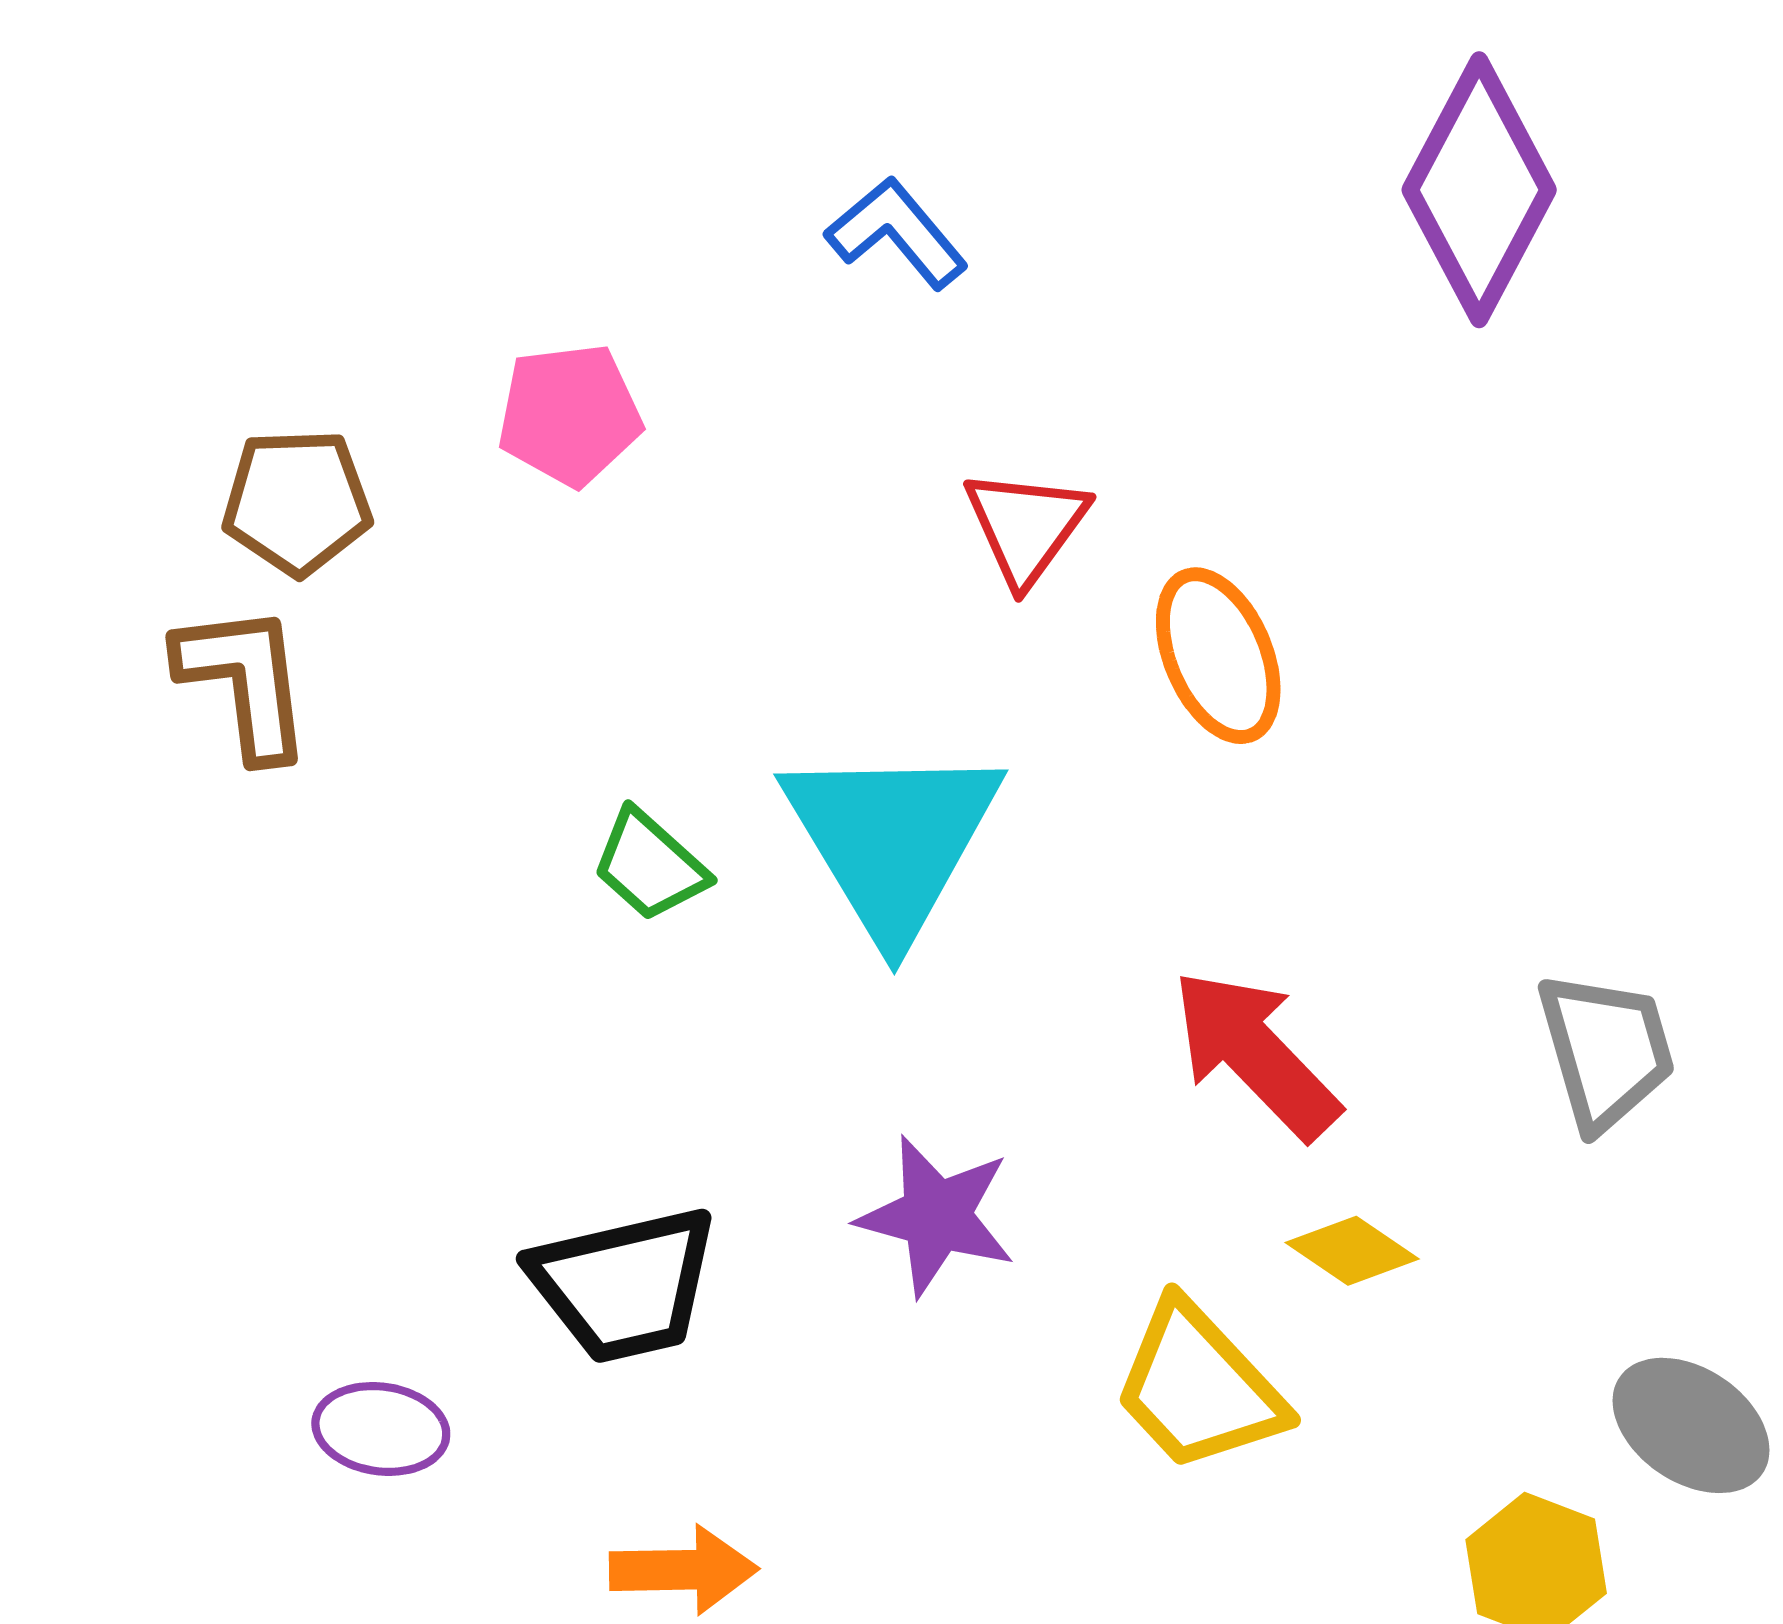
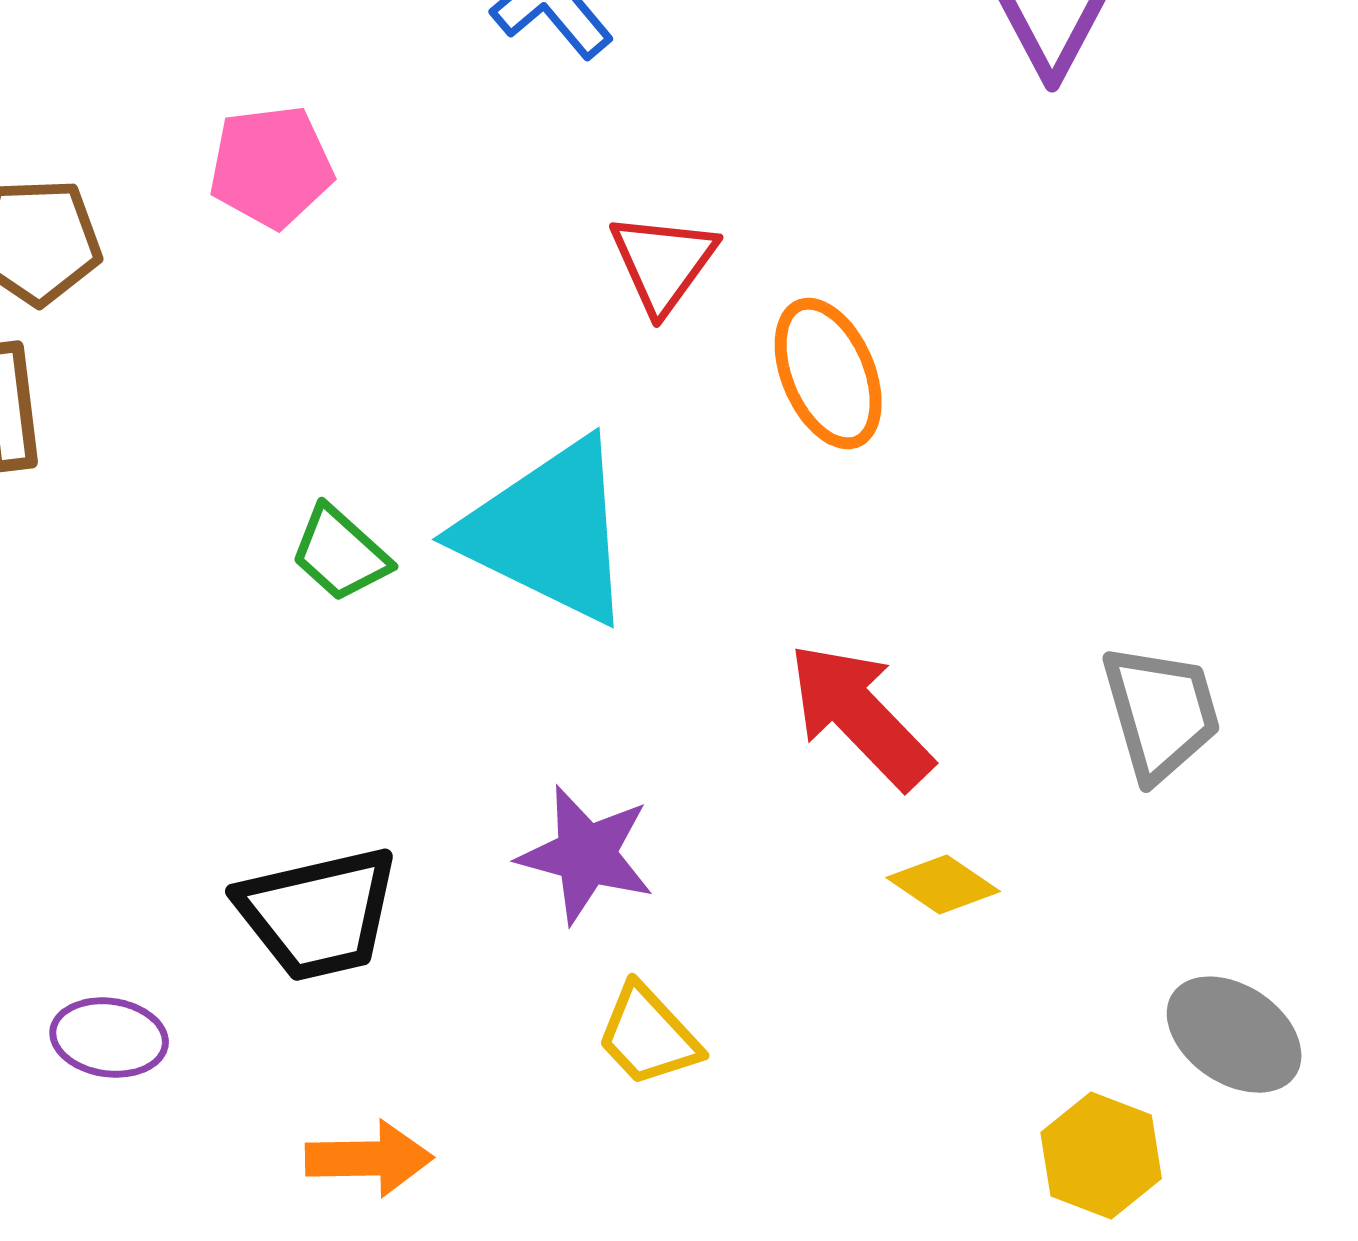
cyan triangle: (892, 840) -> (548, 532), turned -33
yellow trapezoid: (1198, 1387) -> (648, 1036), moved, size x0.7

